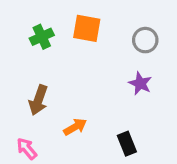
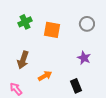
orange square: (87, 28) -> (52, 30), moved
purple star: (140, 83) -> (84, 58), moved

